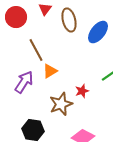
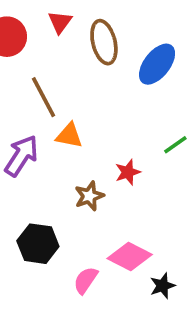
orange triangle: (50, 71) -> (69, 136), turned 42
brown star: (61, 104) -> (89, 196), size x0.7

